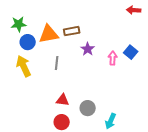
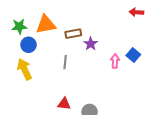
orange triangle: (49, 34) -> (46, 24), moved
purple star: (88, 49) -> (91, 44), moved
gray line: (57, 63) -> (65, 62), moved

